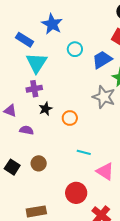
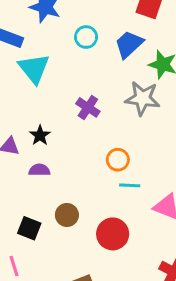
purple cross: (34, 89) -> (88, 107), moved, turned -35
black star: (46, 109) -> (40, 135), moved
orange circle: (70, 118) -> (118, 160), moved
red circle: (76, 193) -> (113, 234), moved

